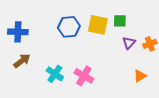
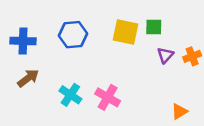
blue hexagon: (69, 27) -> (73, 35), moved
orange triangle: (140, 76) -> (179, 111), moved

